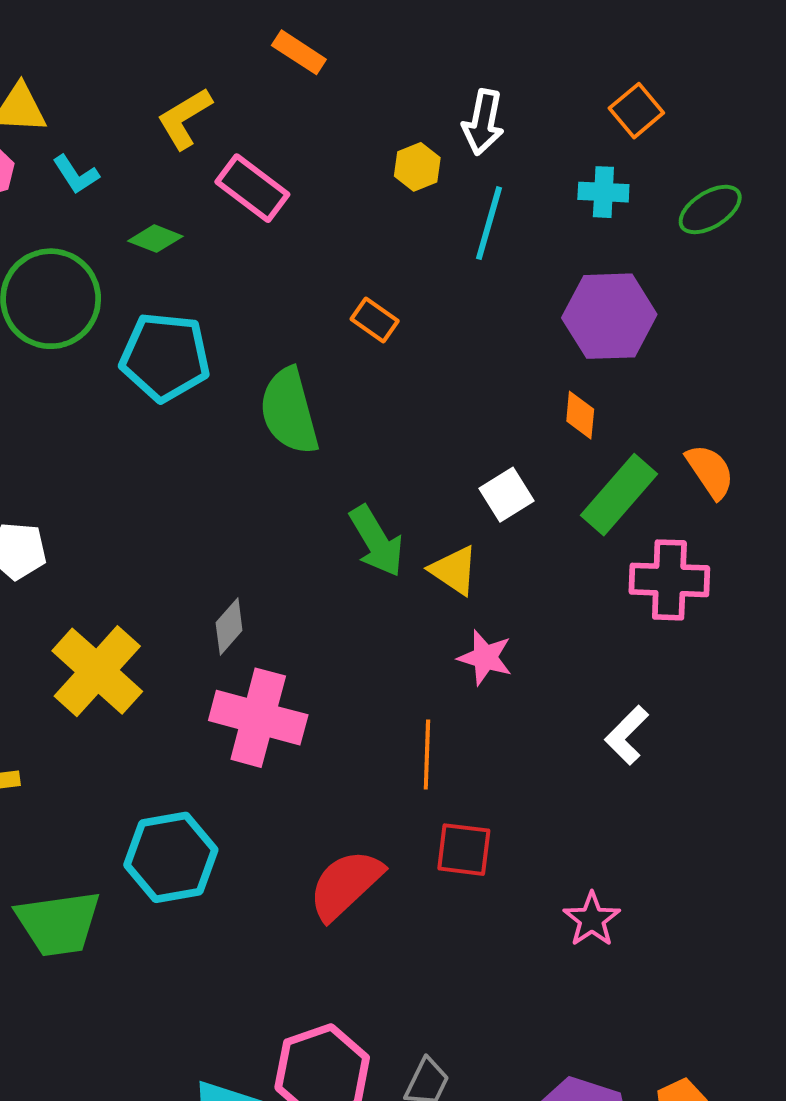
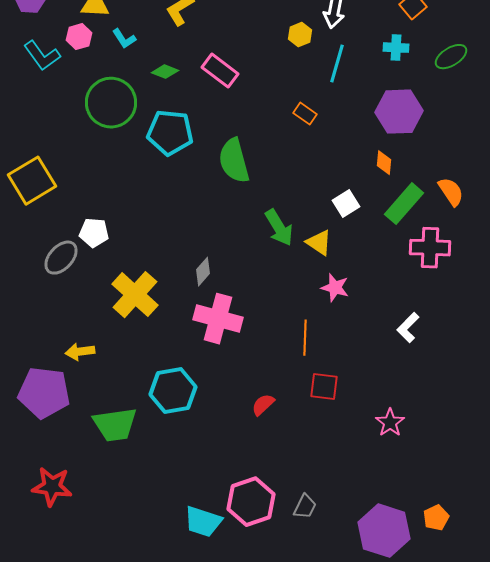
pink rectangle: (252, 188) -> (220, 71), moved
orange rectangle: (375, 320) -> (305, 114), moved
red semicircle: (345, 884) -> (263, 405), size x0.6

